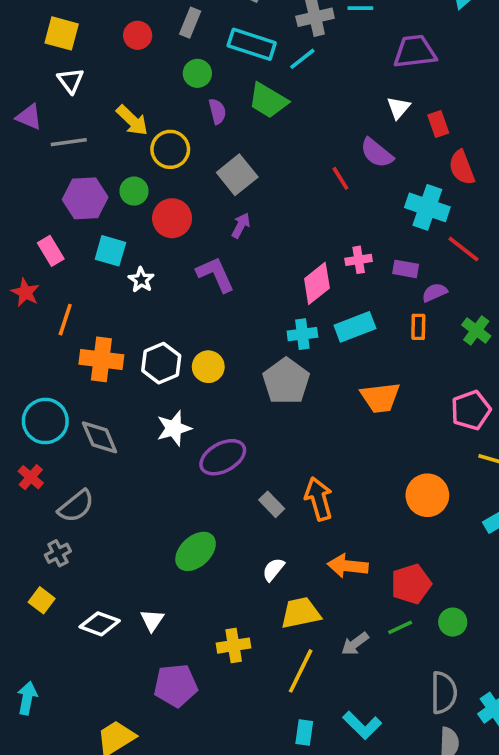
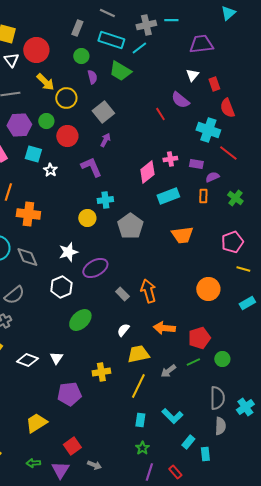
red circle: (138, 35) -> (36, 50), moved, size x1.6
cyan cross: (302, 334) -> (105, 200), moved
white hexagon: (161, 363) -> (61, 287), moved

